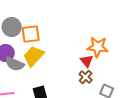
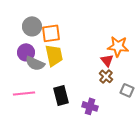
yellow trapezoid: (34, 56) -> (54, 55), turned 125

